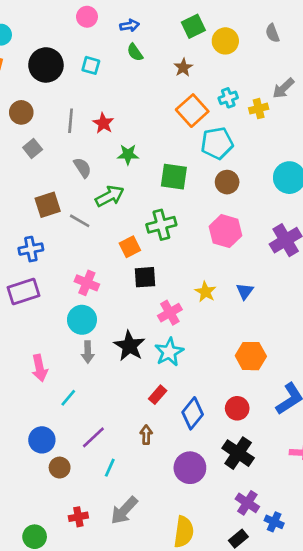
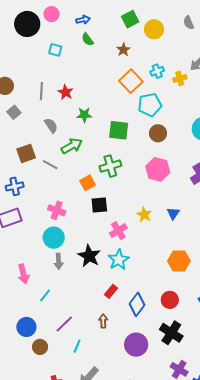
black circle: (46, 65) -> (27, 24), moved

